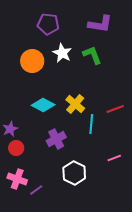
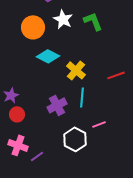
cyan diamond: (43, 105) -> (48, 56), moved
cyan line: (91, 124) -> (82, 97), moved
pink line: (114, 158) -> (99, 124), moved

